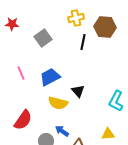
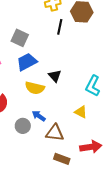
gray square: (43, 38) -> (20, 38), moved, turned -30
yellow triangle: (108, 134) -> (81, 112), moved, turned 32

